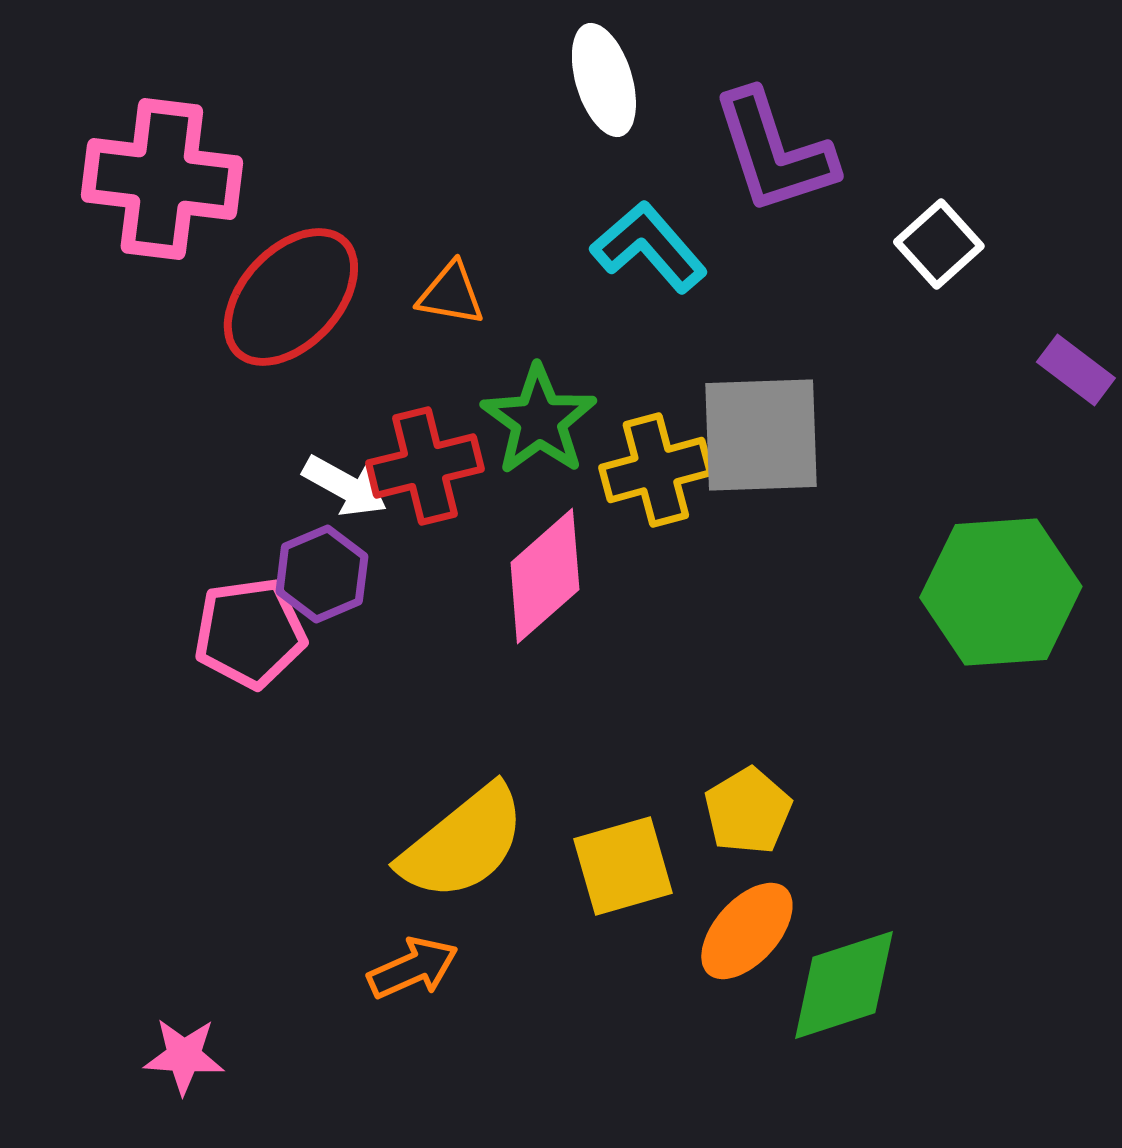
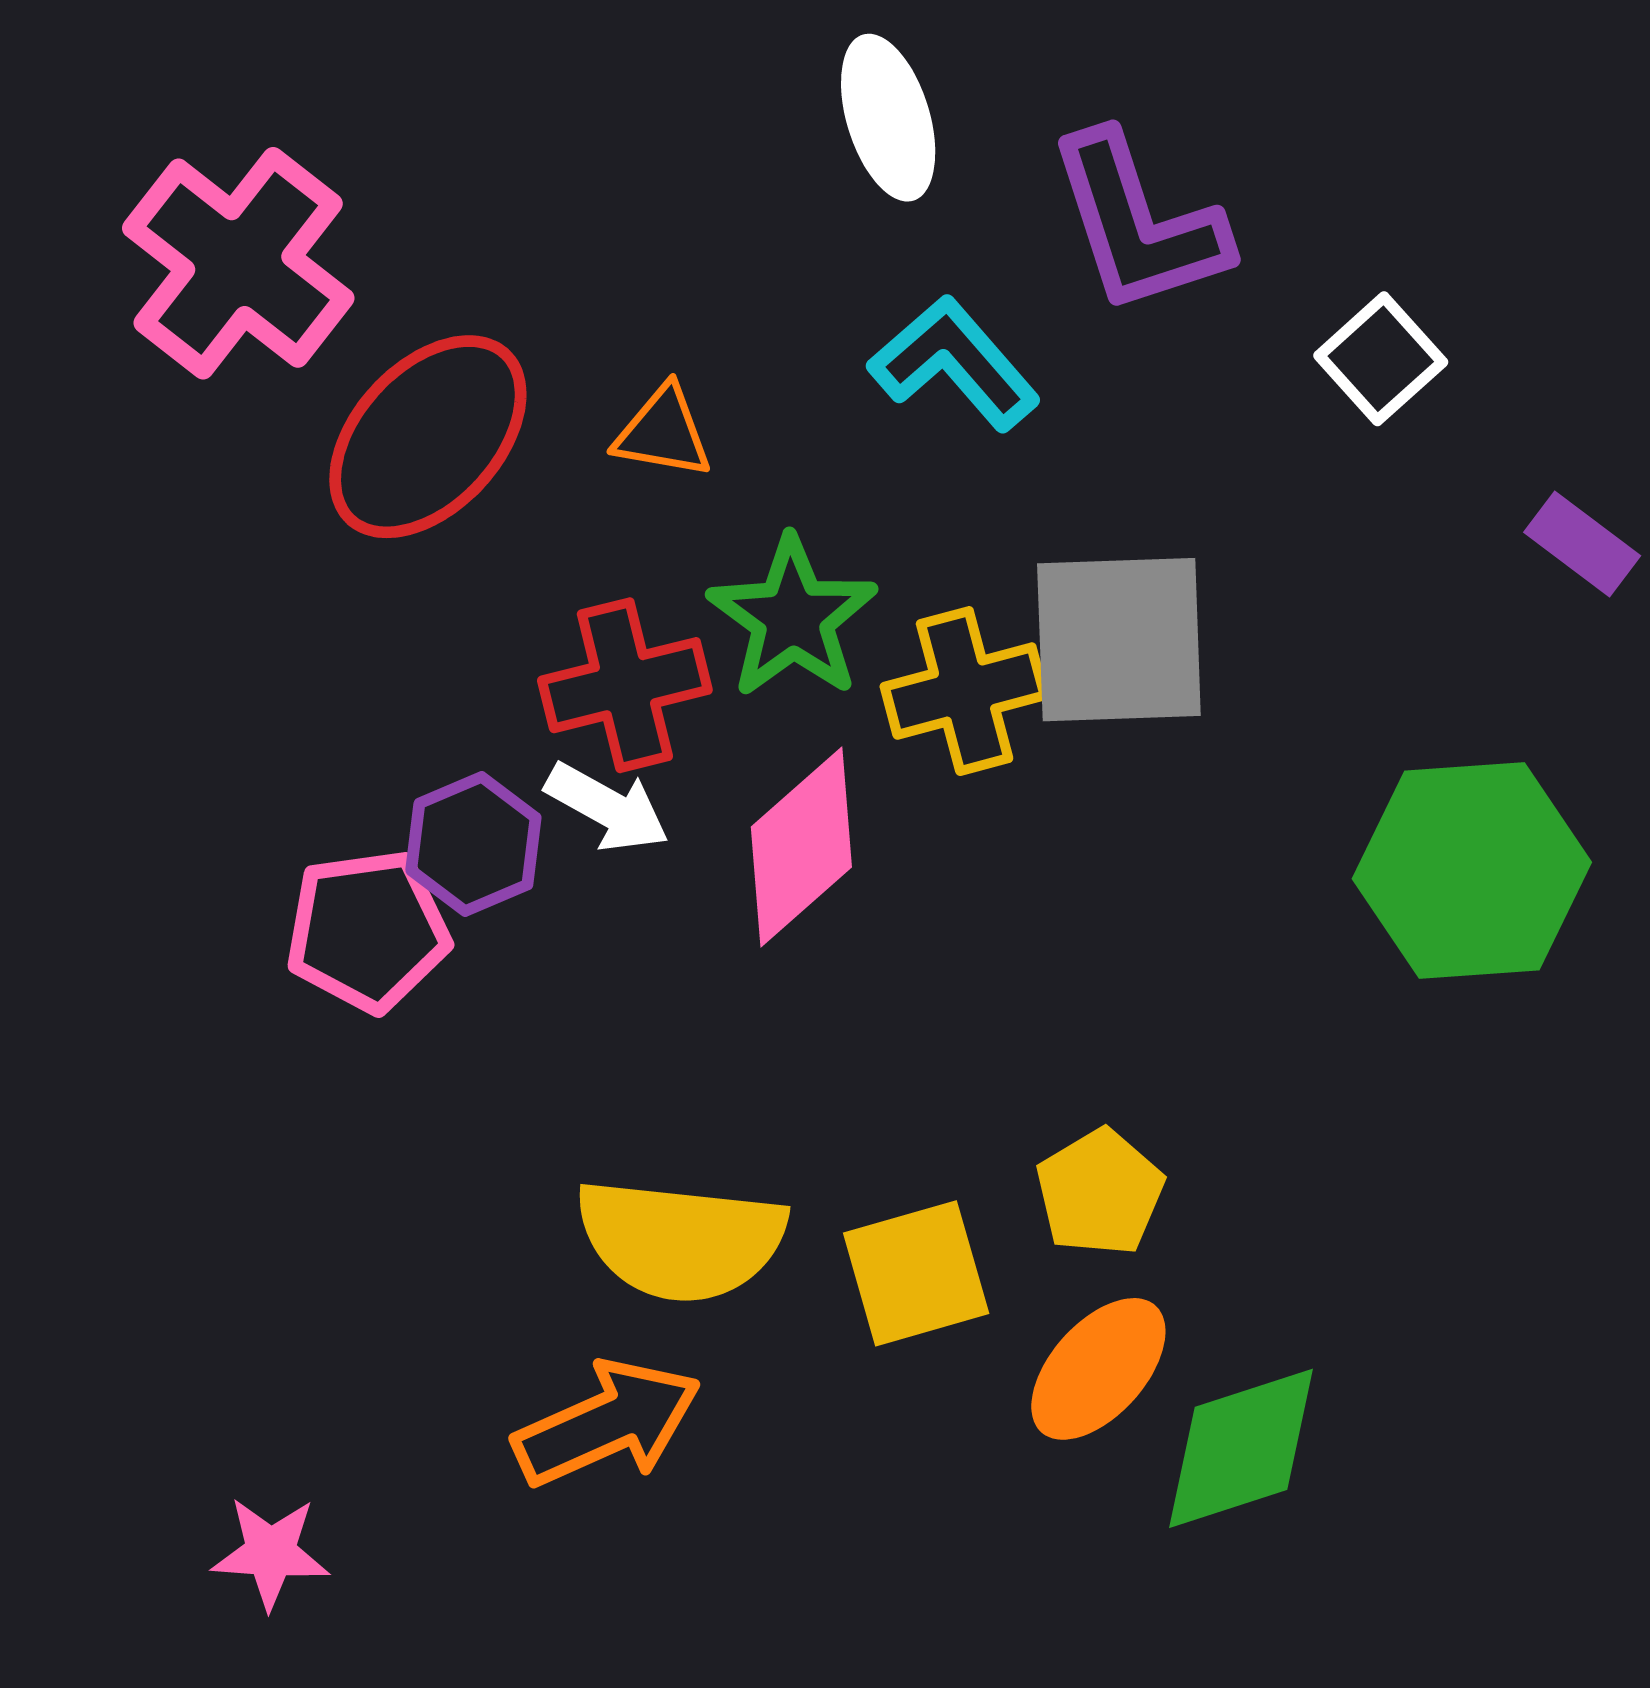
pink cross: (162, 179) -> (238, 263), turned 31
white arrow: (345, 486) -> (607, 807), moved
yellow semicircle: (463, 843) -> (681, 1240), turned 45
orange arrow: (413, 968) -> (607, 1423), size x1.4

